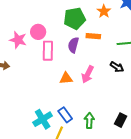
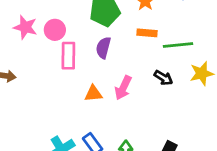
orange rectangle: (93, 36) -> (147, 33), moved
pink star: (18, 40) -> (25, 27), moved

